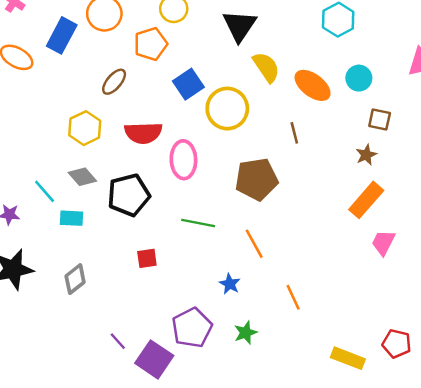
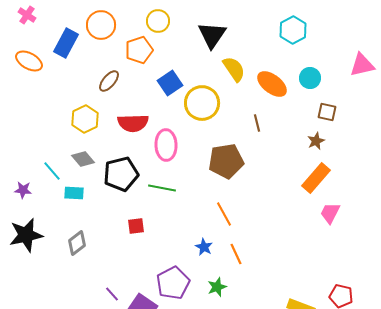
green line: (198, 223) -> (162, 188), moved
orange line: (293, 297) -> (236, 254), moved

